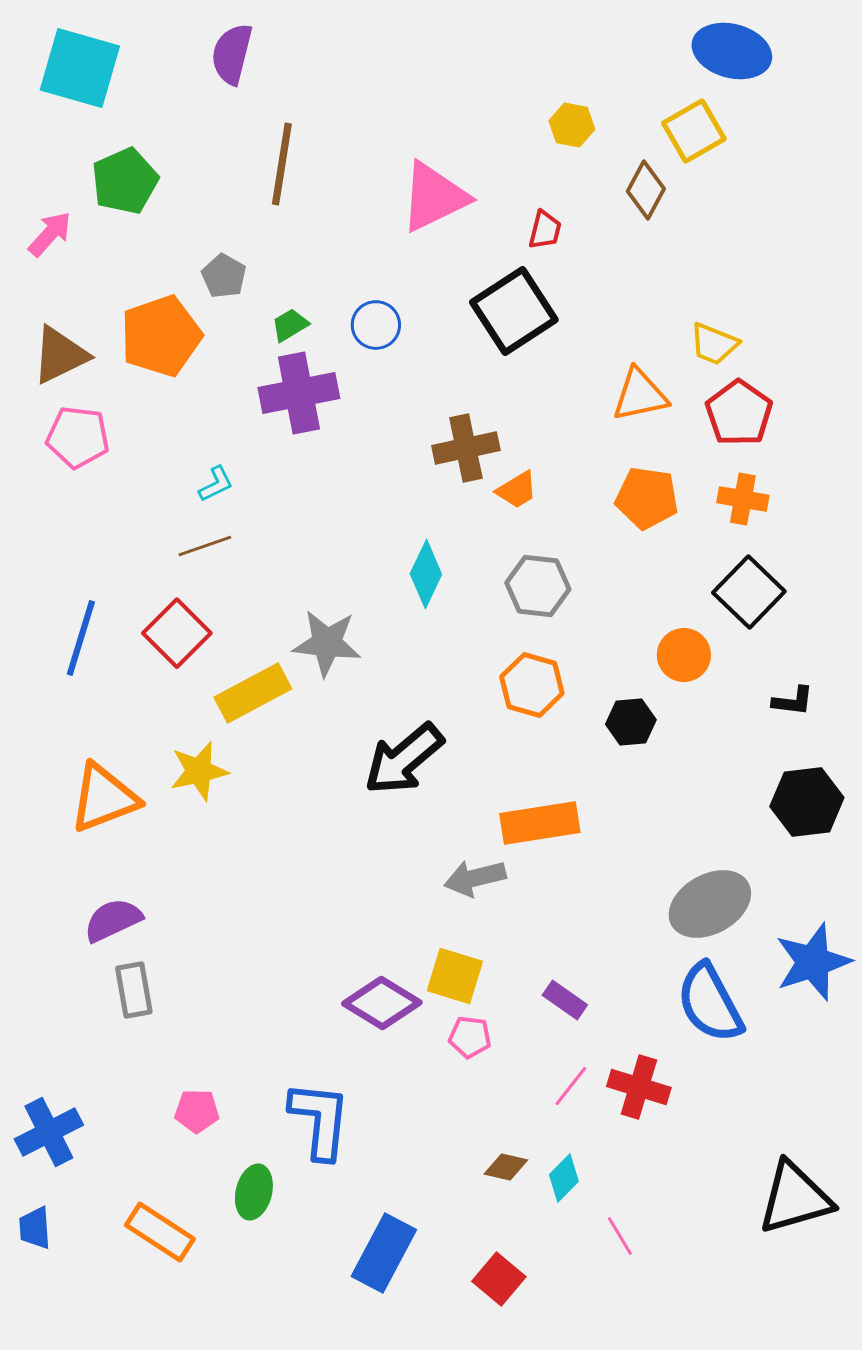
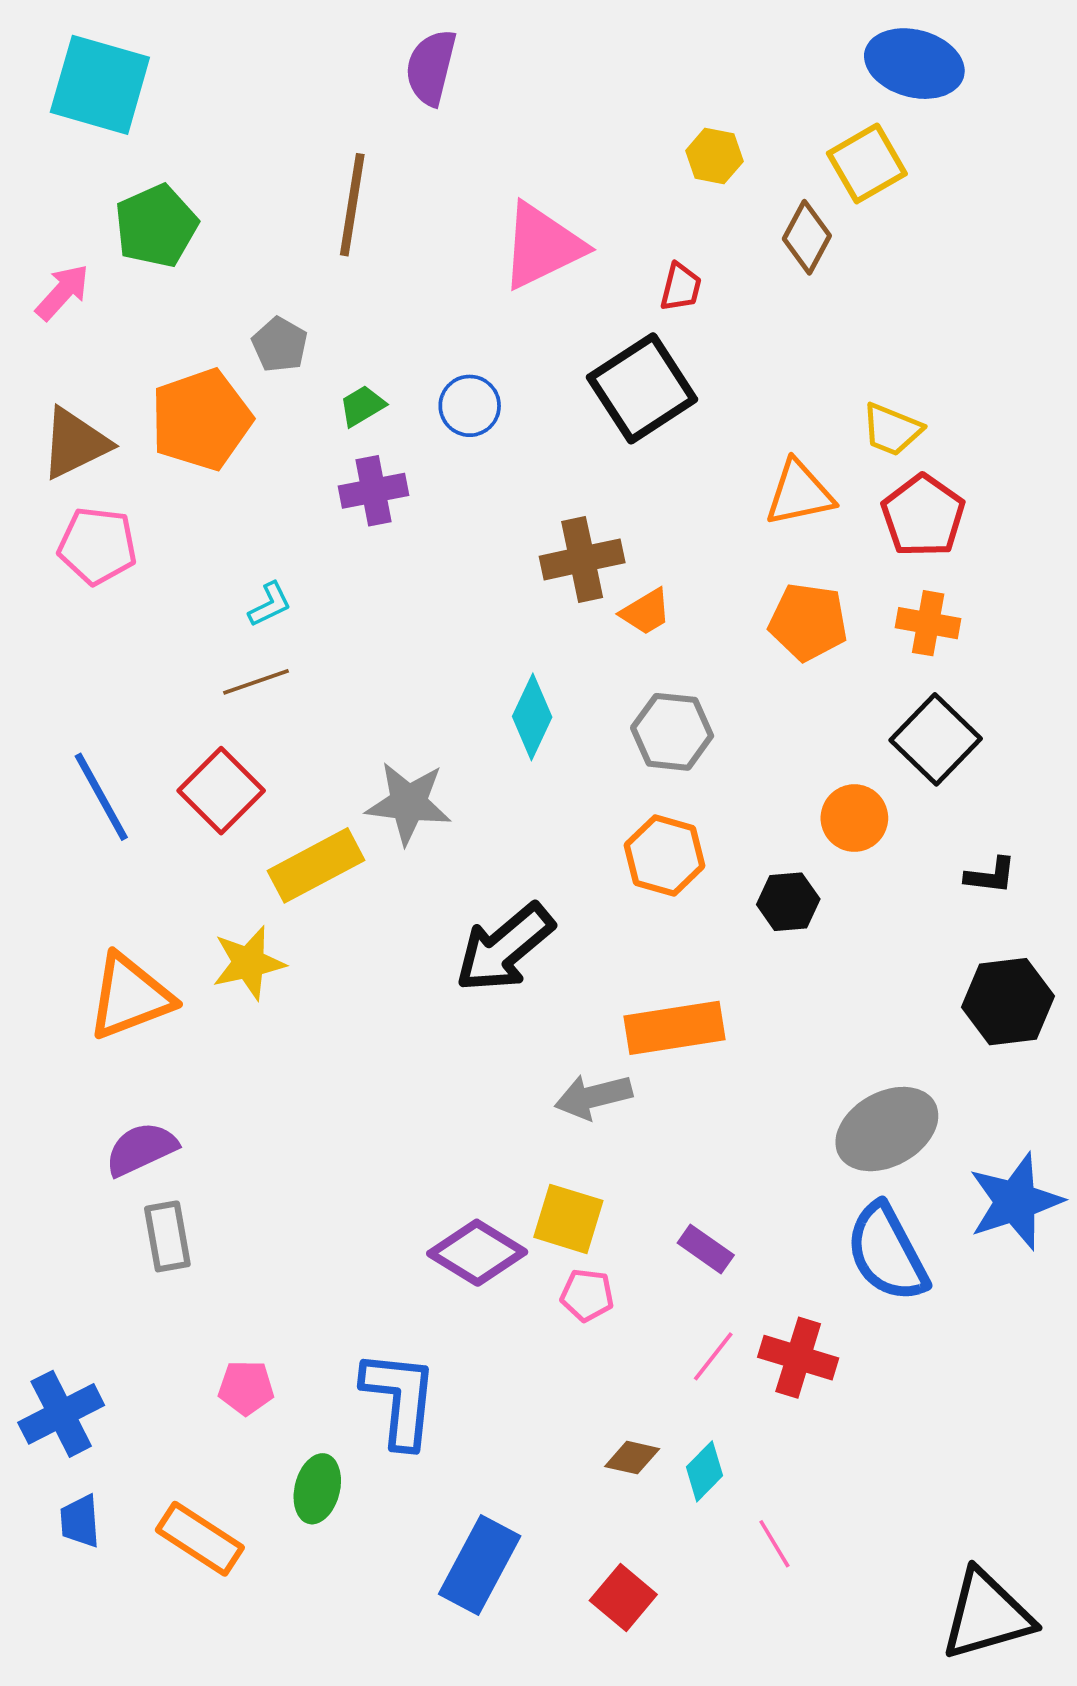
purple semicircle: (232, 54) -> (431, 67), moved
purple cross: (299, 393) -> (373, 491), size x0.7
blue line: (81, 638) -> (101, 797), turned -46
black triangle: (795, 1198) -> (987, 1615), moved
blue trapezoid: (35, 1228) -> (80, 1521), moved

